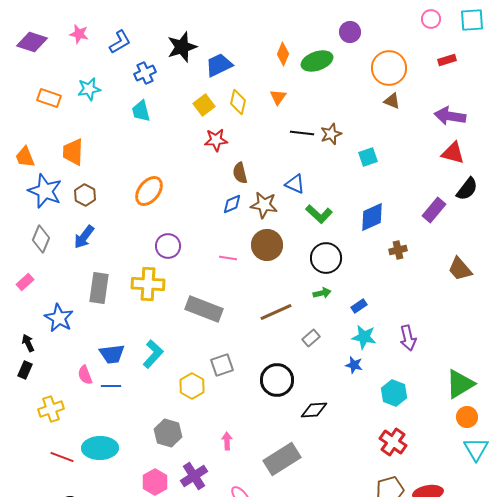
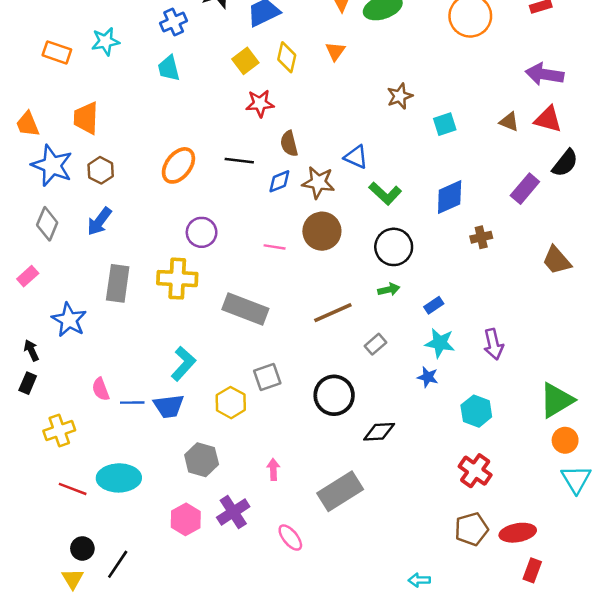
brown triangle: (392, 101) -> (509, 122), moved
black line: (302, 133) -> (239, 161), moved
blue trapezoid: (112, 354) -> (169, 406), moved

